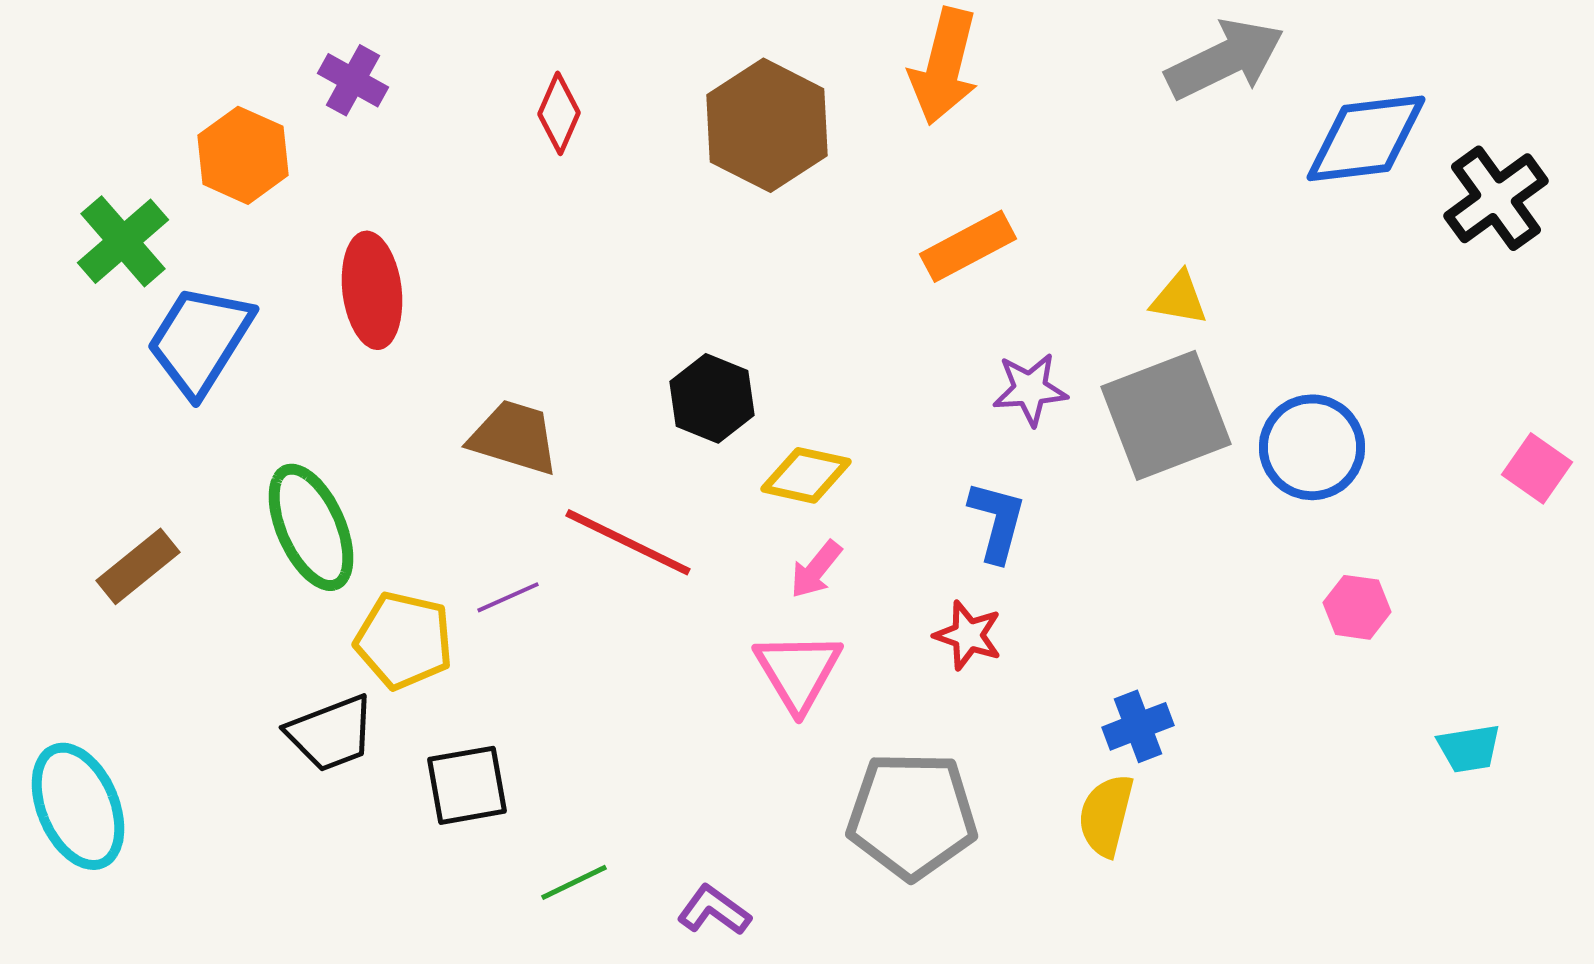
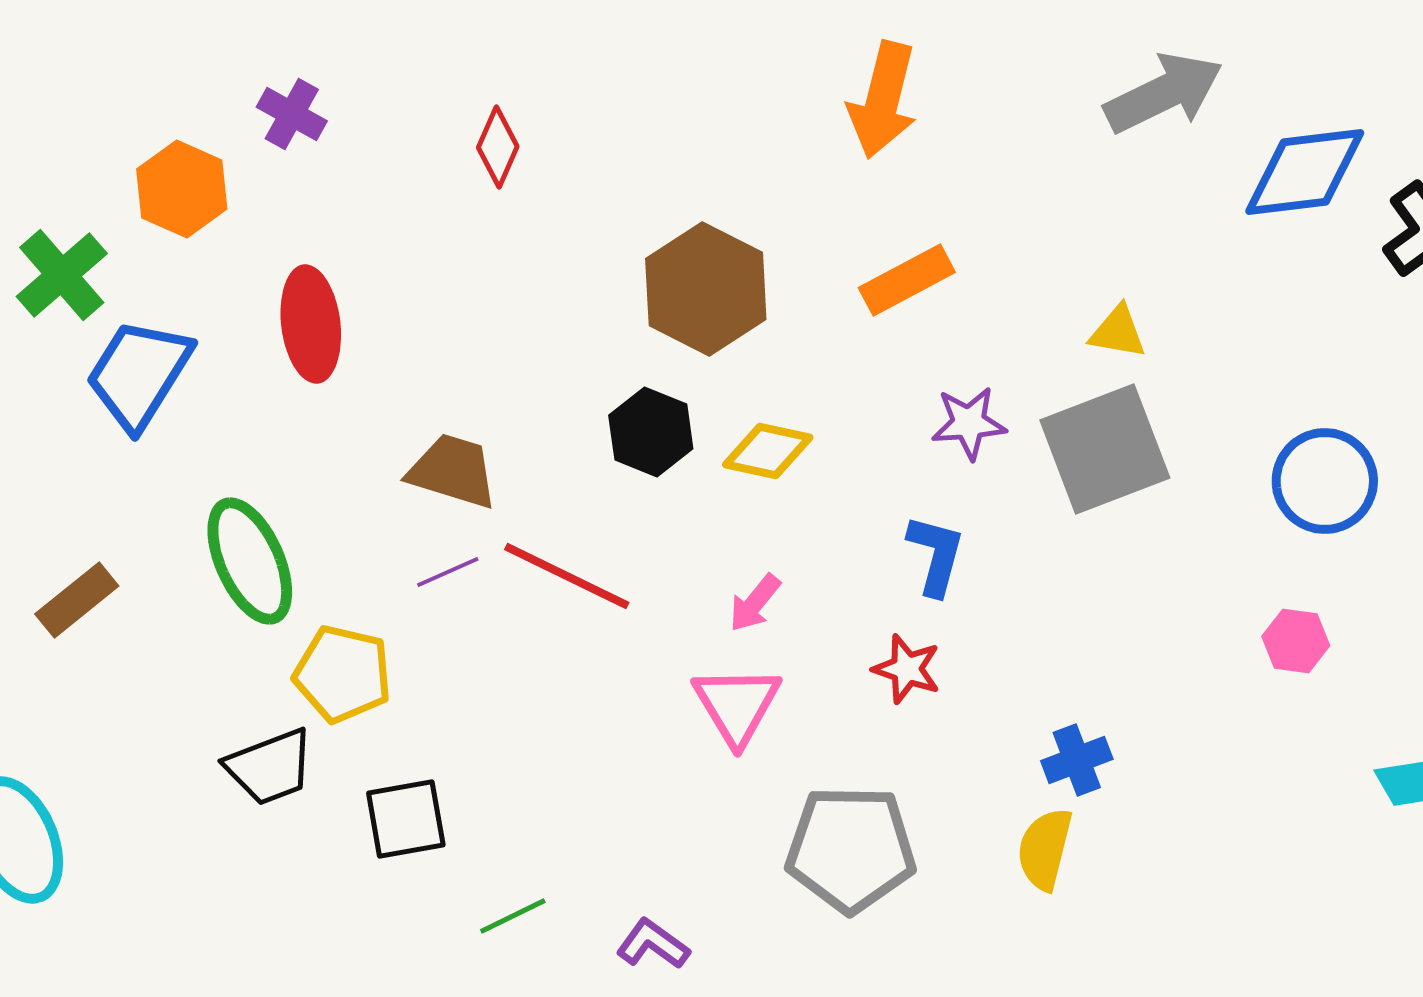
brown hexagon: (767, 125) -> (706, 289), moved
blue circle: (1312, 447) -> (1325, 481), moved
yellow diamond: (806, 475) -> (768, 451), moved
purple line: (508, 597) -> (448, 572), moved

